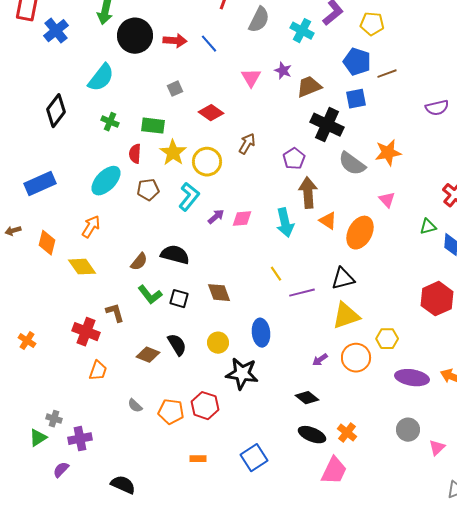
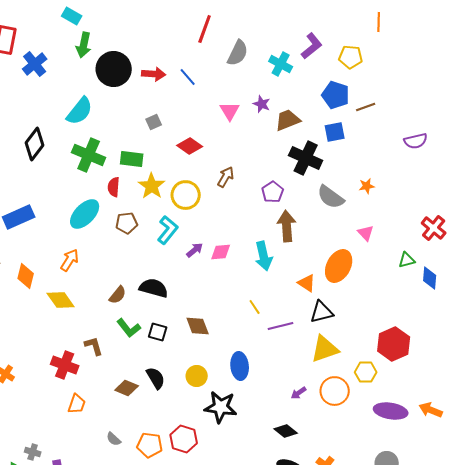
green cross: (110, 122) -> (89, 155), size x1.8
orange star: (388, 153) -> (367, 186), size x0.6
orange triangle: (328, 221) -> (307, 283), moved
red hexagon: (437, 299) -> (394, 344), moved

